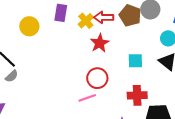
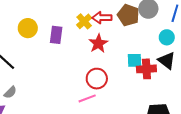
purple rectangle: (61, 13) -> (56, 35), moved
gray semicircle: (12, 76) -> (10, 92), moved
red cross: (137, 95) -> (146, 69), moved

